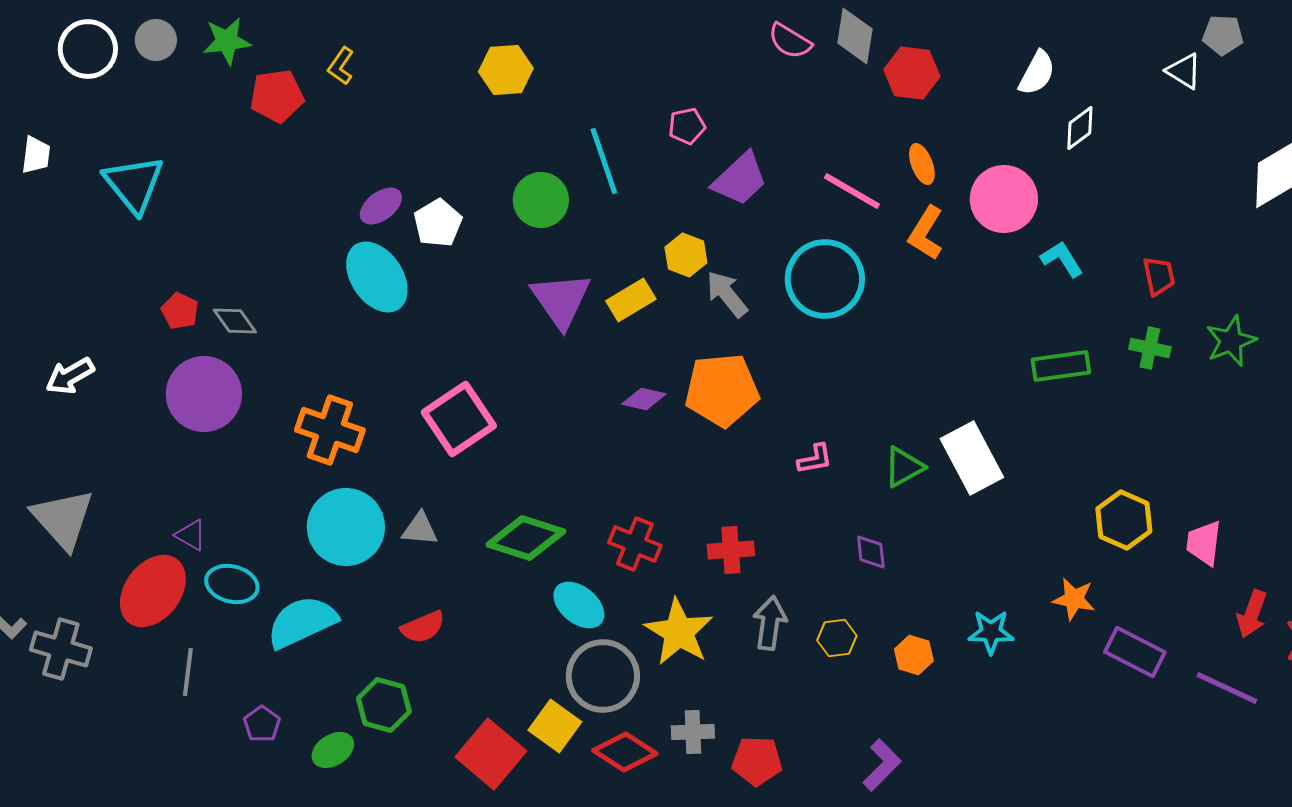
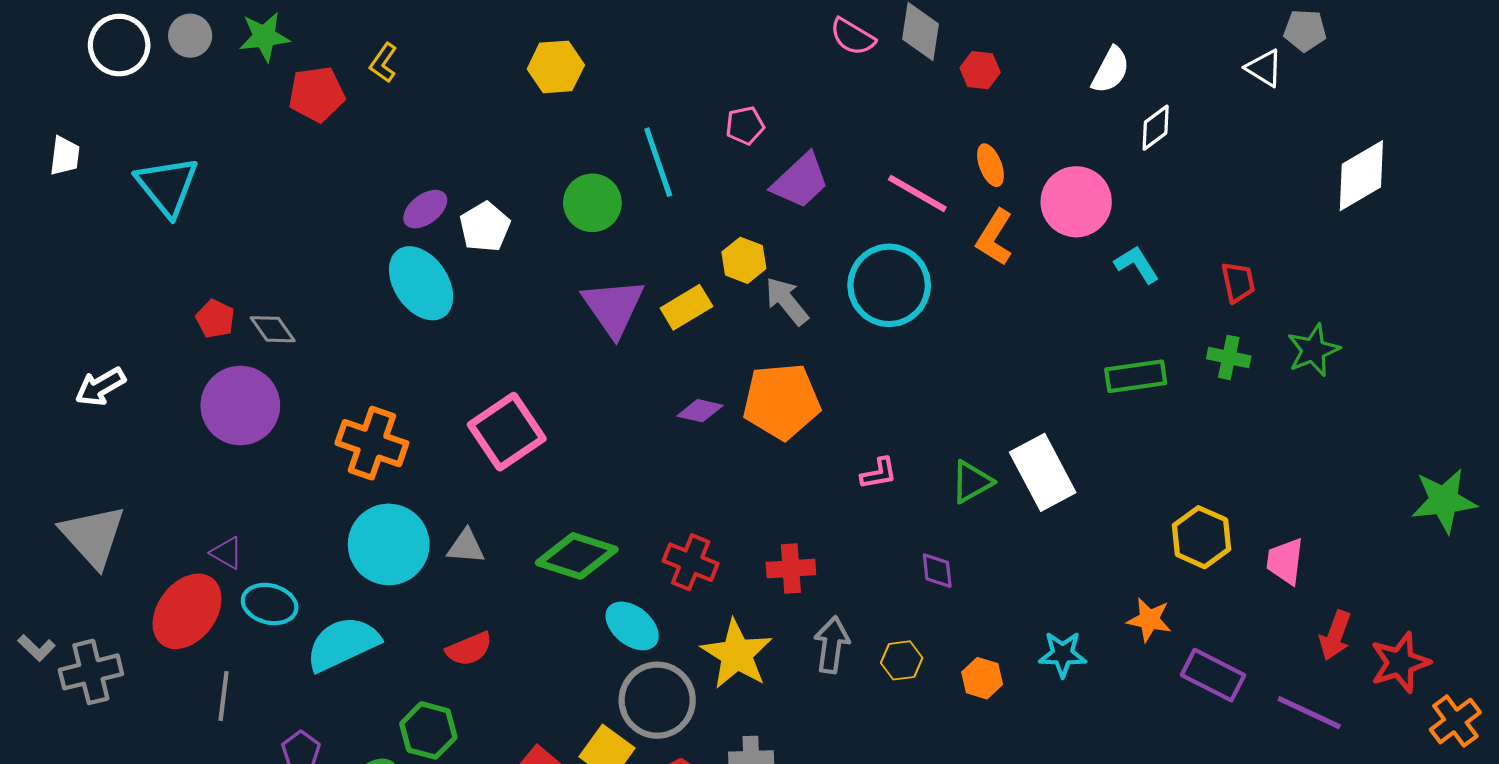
red hexagon: (912, 73) -> (980, 70), size x0.7
gray cross: (61, 649) -> (91, 672), turned -30

